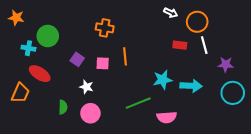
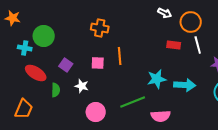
purple square: (77, 59) -> (66, 65), moved
orange trapezoid: (20, 93) -> (24, 109), moved
green semicircle: (63, 107) -> (56, 90), moved
pink circle: (90, 113) -> (96, 112), moved

